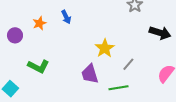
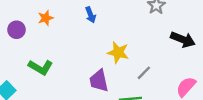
blue arrow: (66, 17) -> (91, 15), moved
yellow star: (105, 48) -> (118, 52), turned -30

